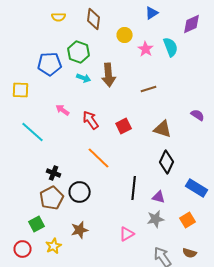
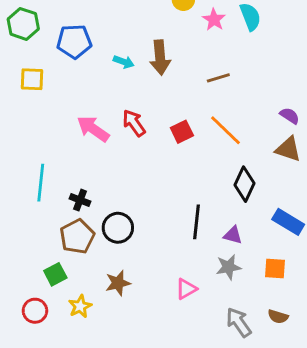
green hexagon: (79, 52) -> (23, 24), moved
pink arrow: (63, 110) -> (93, 129), moved, size x1.6
brown triangle: (163, 129) -> (288, 149), moved
cyan line: (33, 132) -> (41, 183), moved, turned 55
orange line: (99, 158) -> (226, 130), moved
orange square: (188, 220) -> (275, 268), turned 35

